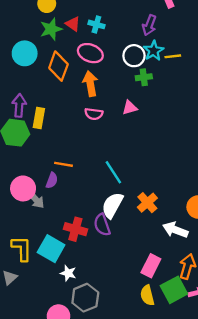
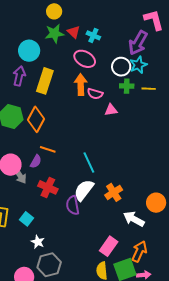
purple arrow: (149, 25) -> (138, 43), size x1.4
yellow line: (173, 56) -> (149, 89), moved
orange diamond: (58, 66) -> (36, 119), moved
purple arrow: (19, 105) -> (19, 76), moved
pink semicircle: (94, 114) -> (95, 94), moved
yellow rectangle: (39, 118) -> (45, 81), moved, size x1.4
red cross: (75, 229) -> (48, 187), moved
cyan square: (51, 249) -> (26, 219), size x0.6

